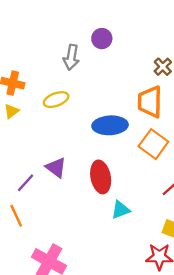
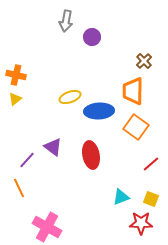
gray arrow: (71, 57) -> (66, 21), moved
yellow ellipse: (56, 100) -> (70, 97), moved
cyan triangle: (121, 210) -> (121, 197), moved

